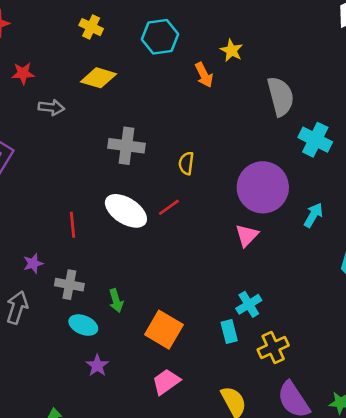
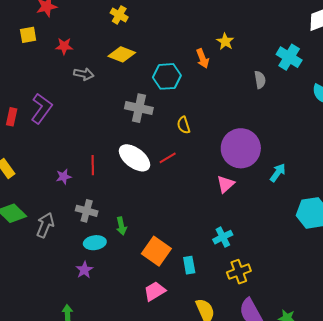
cyan hexagon: (160, 37) -> (167, 76), moved
gray semicircle: (281, 96) -> (260, 80), size x0.6
cyan cross: (315, 140) -> (289, 57), moved
yellow semicircle: (186, 163) -> (184, 125), turned -30
purple star: (33, 263) -> (64, 177), moved
cyan ellipse: (83, 325) -> (95, 243), turned -35
cyan rectangle: (229, 332) -> (189, 265), moved
purple star: (97, 366) -> (84, 270), moved

